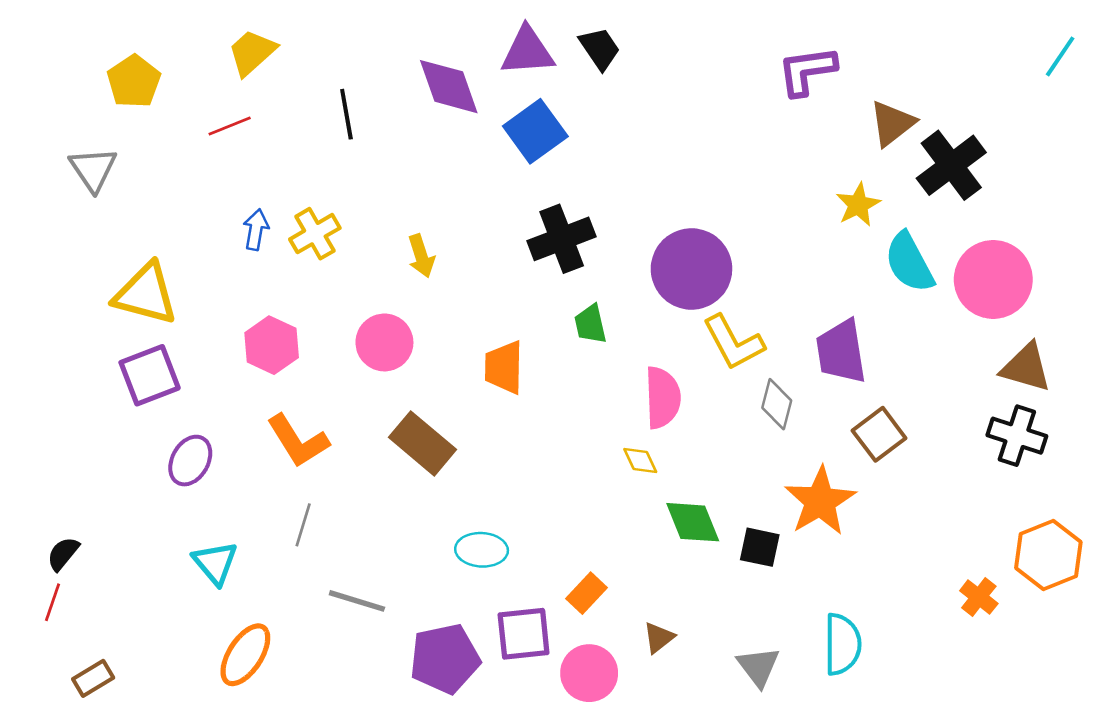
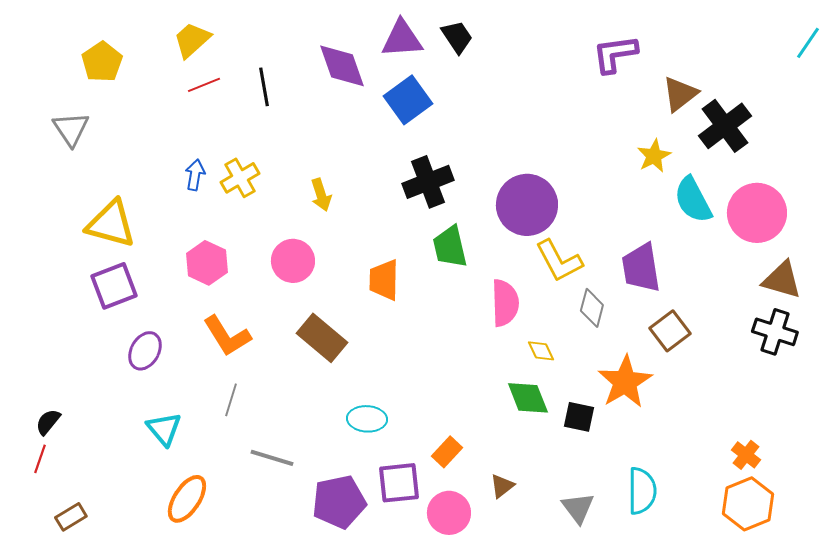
red line: (230, 126) -> (204, 85), moved
green trapezoid: (590, 324) -> (450, 247), size x1.4
yellow diamond: (640, 461) -> (541, 351), moved
orange hexagon: (1048, 555) -> (748, 504), moved

